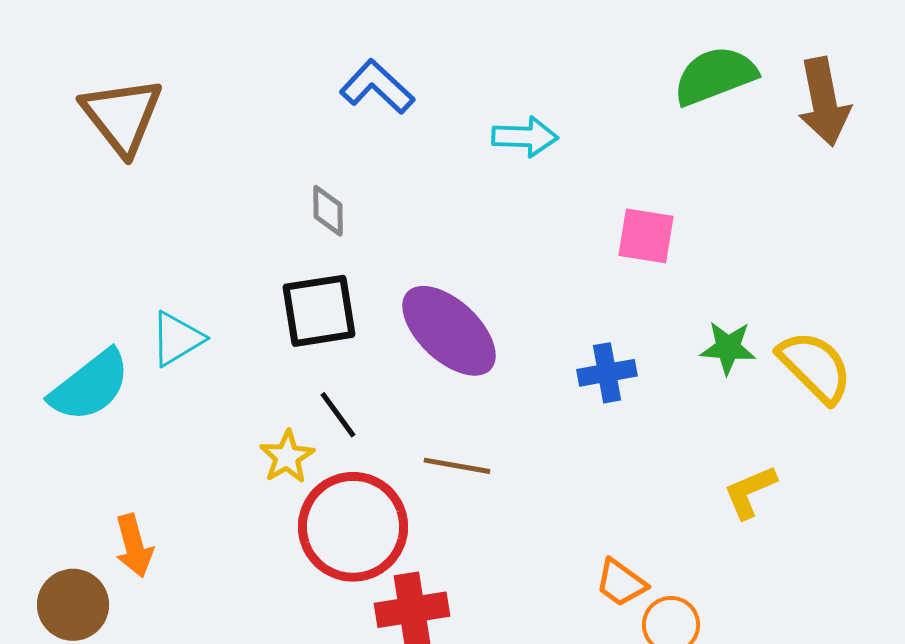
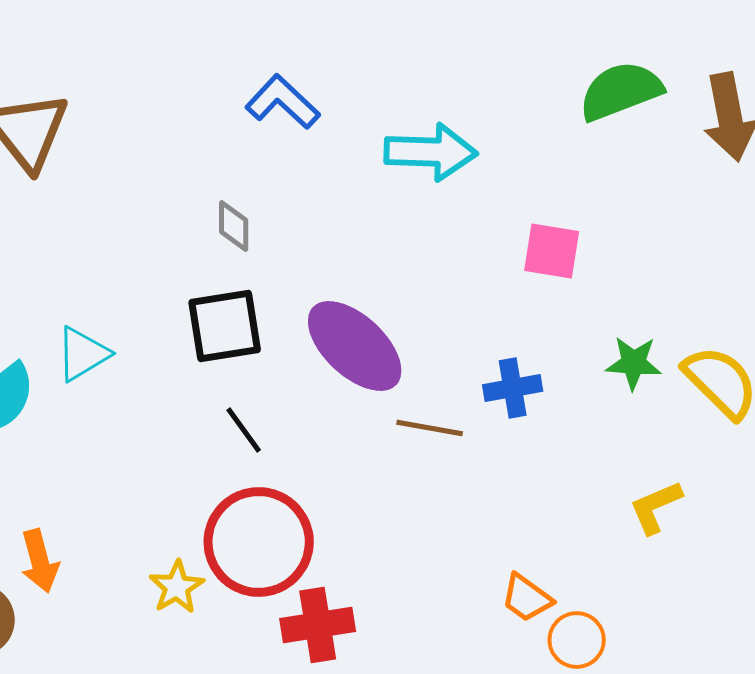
cyan arrow: (525, 137) -> (431, 152), size x1.4
yellow star: (287, 457) -> (177, 587), moved
brown line: (457, 466) -> (430, 428), moved

